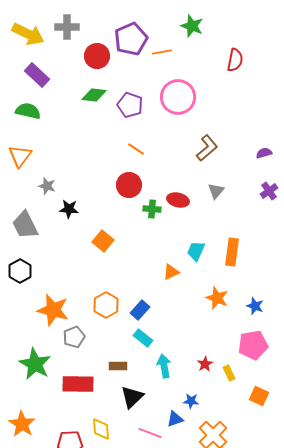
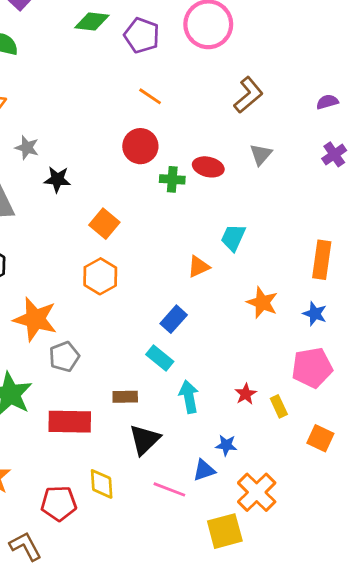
orange rectangle: (232, 252) -> (322, 260), moved
orange hexagon: (106, 305) -> (100, 276), moved
blue rectangle: (140, 310) -> (174, 319), moved

